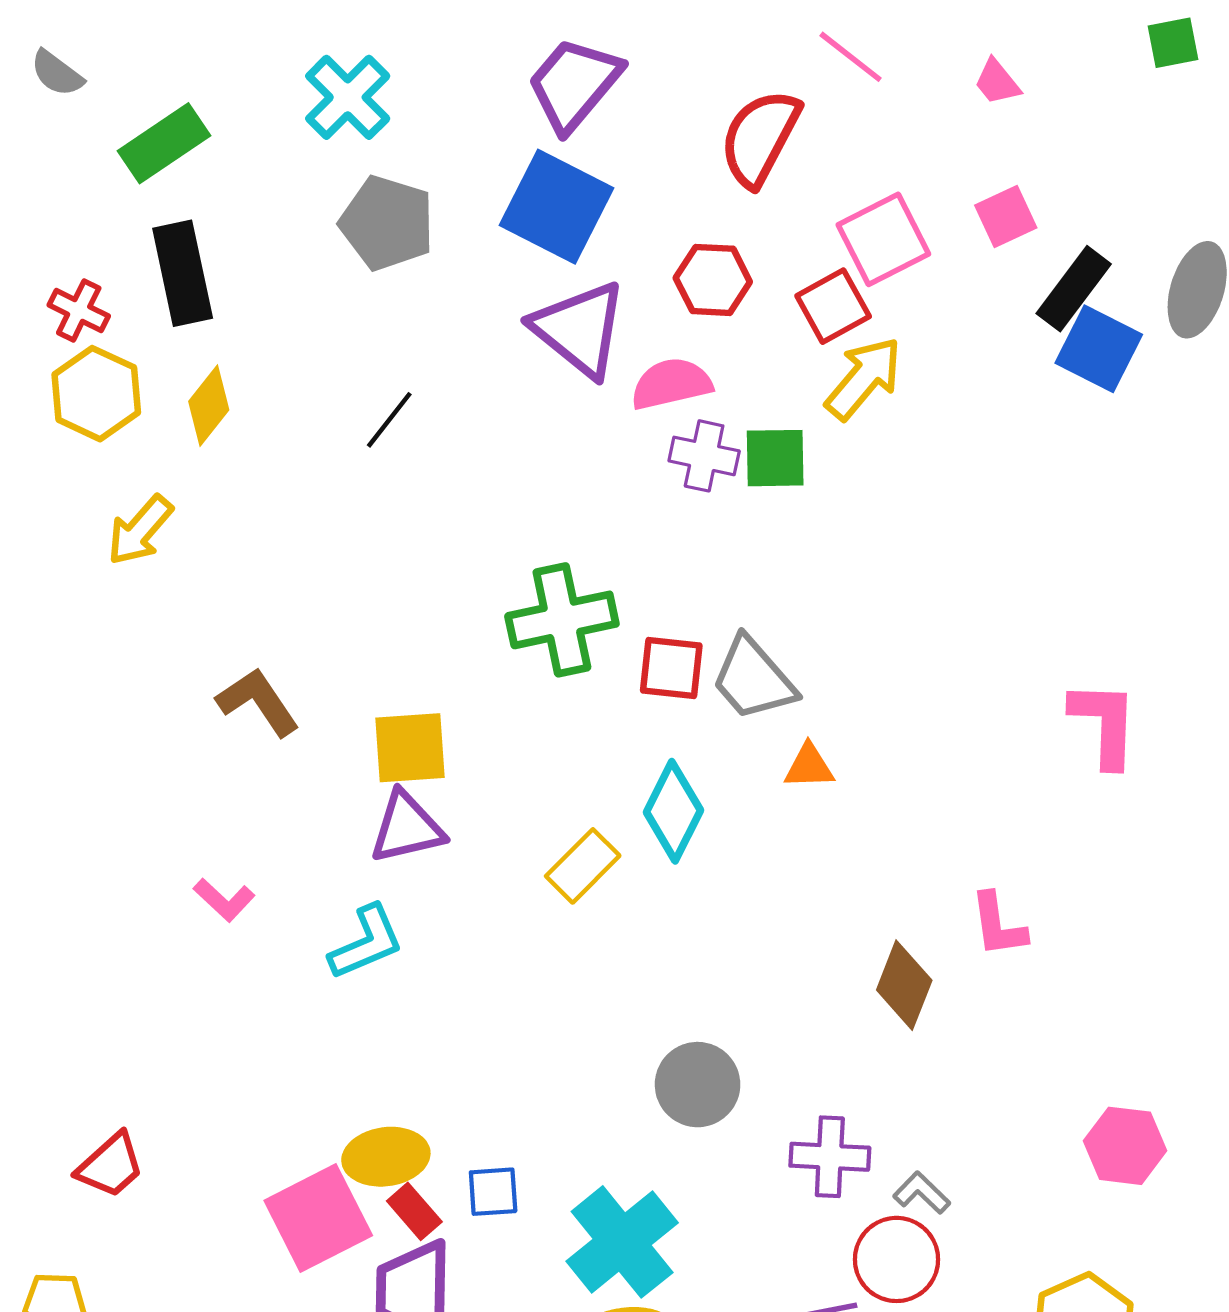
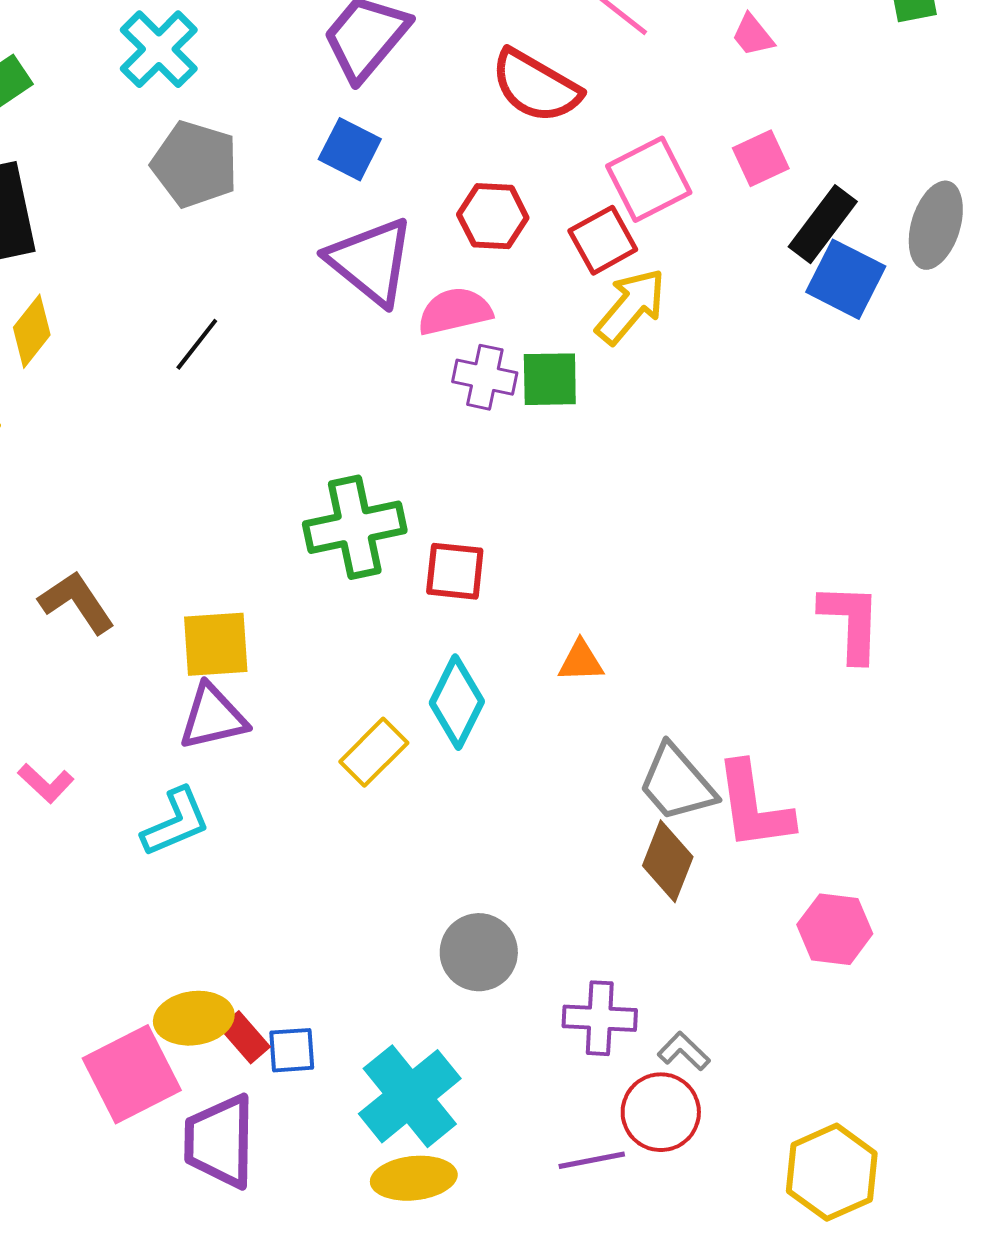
red semicircle: (760, 138) -> (536, 86), turned -88
blue square: (556, 207) -> (350, 149), size x0.6
gray trapezoid: (753, 679) -> (677, 783), moved
pink L-shape: (998, 925) -> (754, 806), size x1.5
pink hexagon: (1125, 1146) -> (835, 929), moved
red rectangle: (414, 1211) -> (245, 1037), moved

